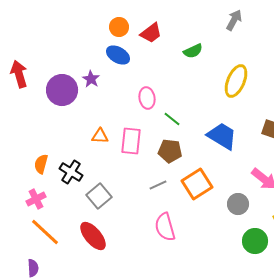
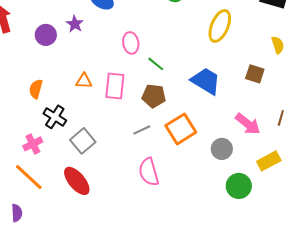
purple circle: (62, 90) -> (46, 35), size x0.7
orange semicircle: (41, 164) -> (36, 89), moved
pink cross: (36, 199) -> (33, 144), moved

